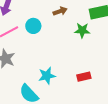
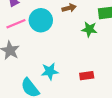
cyan circle: (33, 26) -> (41, 20), size x1.5

